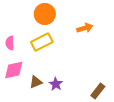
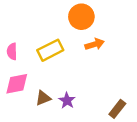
orange circle: (45, 14) -> (81, 17), moved
orange arrow: (85, 28) -> (95, 44), moved

